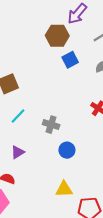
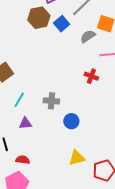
blue square: (70, 60) -> (62, 24), moved
purple triangle: (18, 152) -> (25, 123), moved, turned 40

